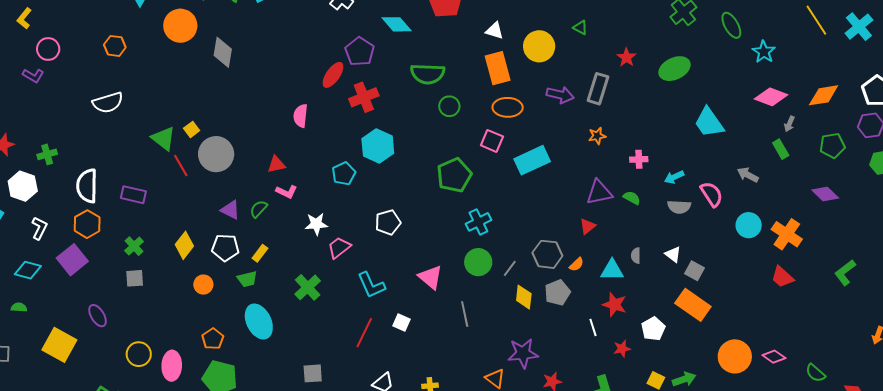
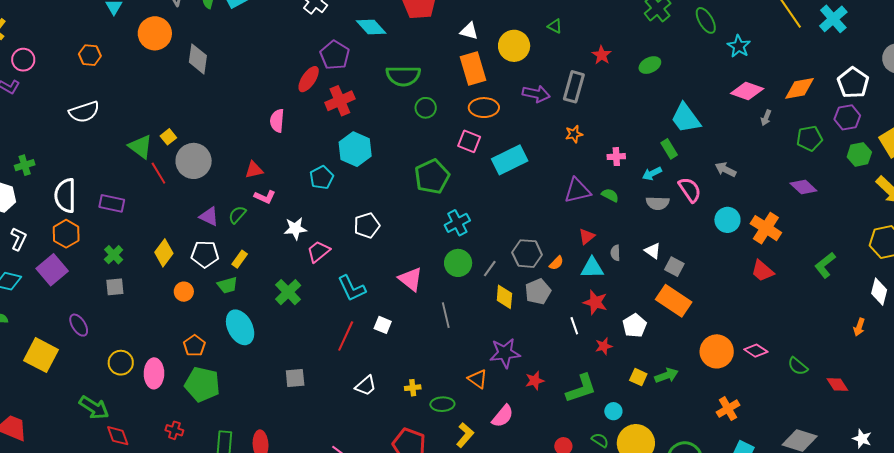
green ellipse: (675, 69) -> (650, 65), size x0.7
green rectangle: (781, 149) -> (669, 149), moved
red triangle: (588, 226) -> (587, 236), moved

